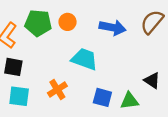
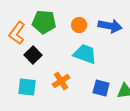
orange circle: (67, 22) -> (79, 25), moved
black square: (13, 67) -> (33, 55), moved, turned 36

